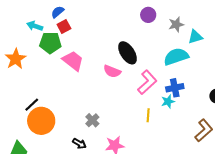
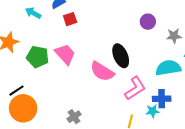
red square: (64, 26) -> (70, 19), moved
green pentagon: (50, 43) -> (38, 57), moved
pink semicircle: (112, 71) -> (102, 71), size x1.4

